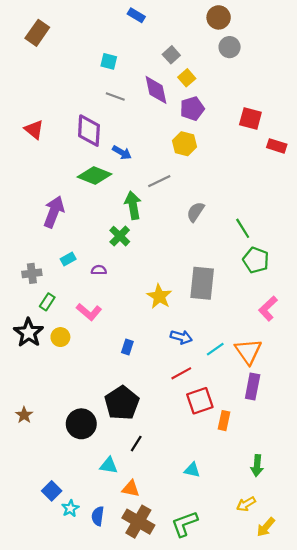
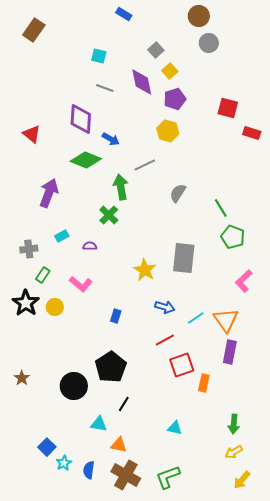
red triangle: (34, 129) -> (32, 134), moved
yellow arrow: (246, 504) -> (234, 452), moved

